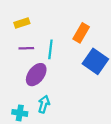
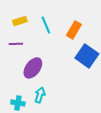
purple line: (26, 48) -> (16, 44), moved
cyan line: (50, 49) -> (46, 25), moved, turned -30

